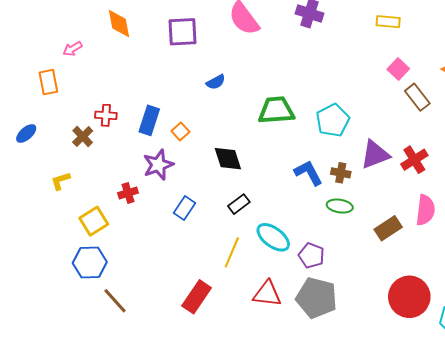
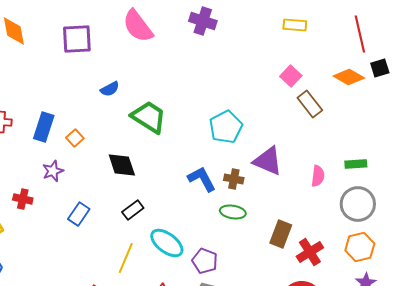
yellow rectangle: (388, 22) -> (295, 25), moved
green trapezoid: (276, 110) -> (149, 117), moved, turned 36
purple triangle: (375, 155) -> (268, 161), turned 44
red cross: (414, 160) -> (310, 252), moved
purple star: (158, 165) -> (53, 171), size x0.7
red cross: (128, 193) -> (23, 199), turned 30
pink semicircle: (425, 210) -> (318, 176), moved, size x0.7
brown rectangle: (388, 228) -> (281, 234), turned -36

